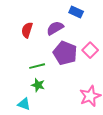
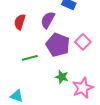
purple semicircle: (55, 28) -> (48, 20), turned -30
green star: (38, 85) -> (62, 77), moved

